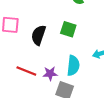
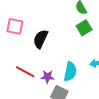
green square: (68, 29) -> (84, 28), moved, turned 35

